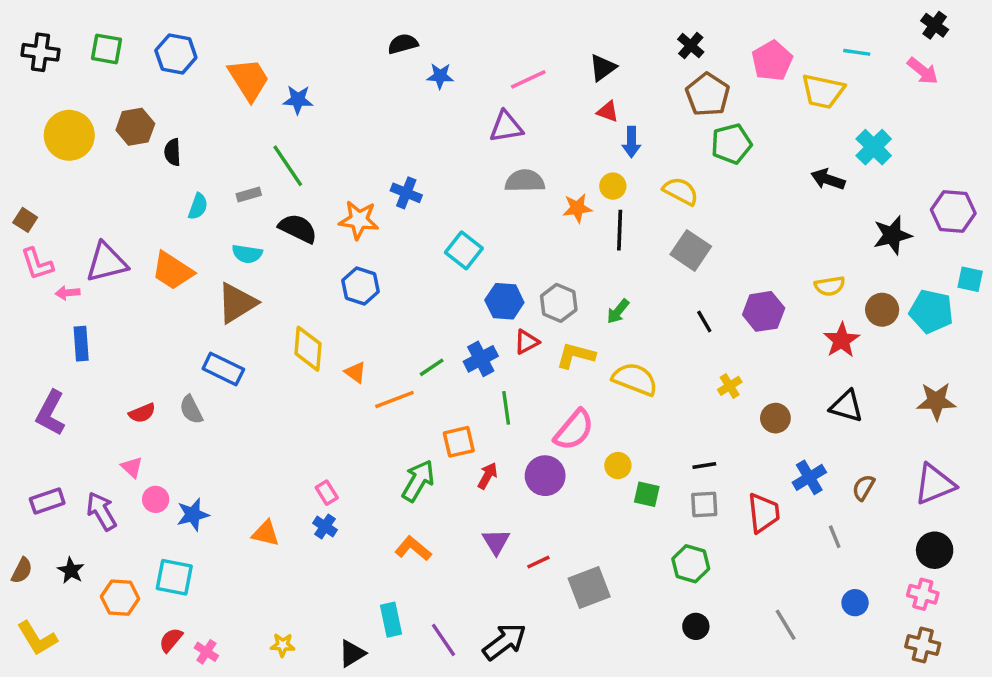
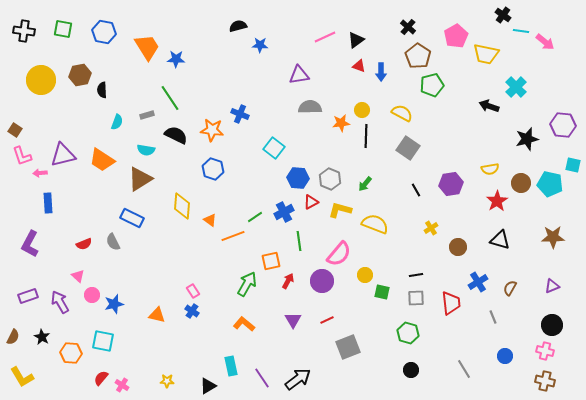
black cross: (935, 25) -> (503, 15), moved
cyan line: (857, 52) -> (521, 31), moved
pink line: (528, 79) -> (325, 37), moved
blue arrow: (631, 142) -> (381, 72), moved
purple triangle: (935, 484) -> (552, 286), size x0.6
red line: (538, 562) -> (327, 320), moved

